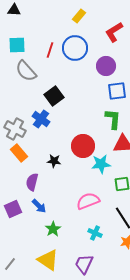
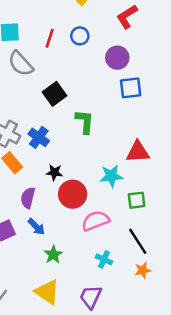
blue circle: (75, 48) -> (80, 36), size x0.6
blue cross: (41, 119) -> (39, 137), moved
green L-shape: (113, 119) -> (85, 122), moved
red circle: (83, 146) -> (73, 194), moved

